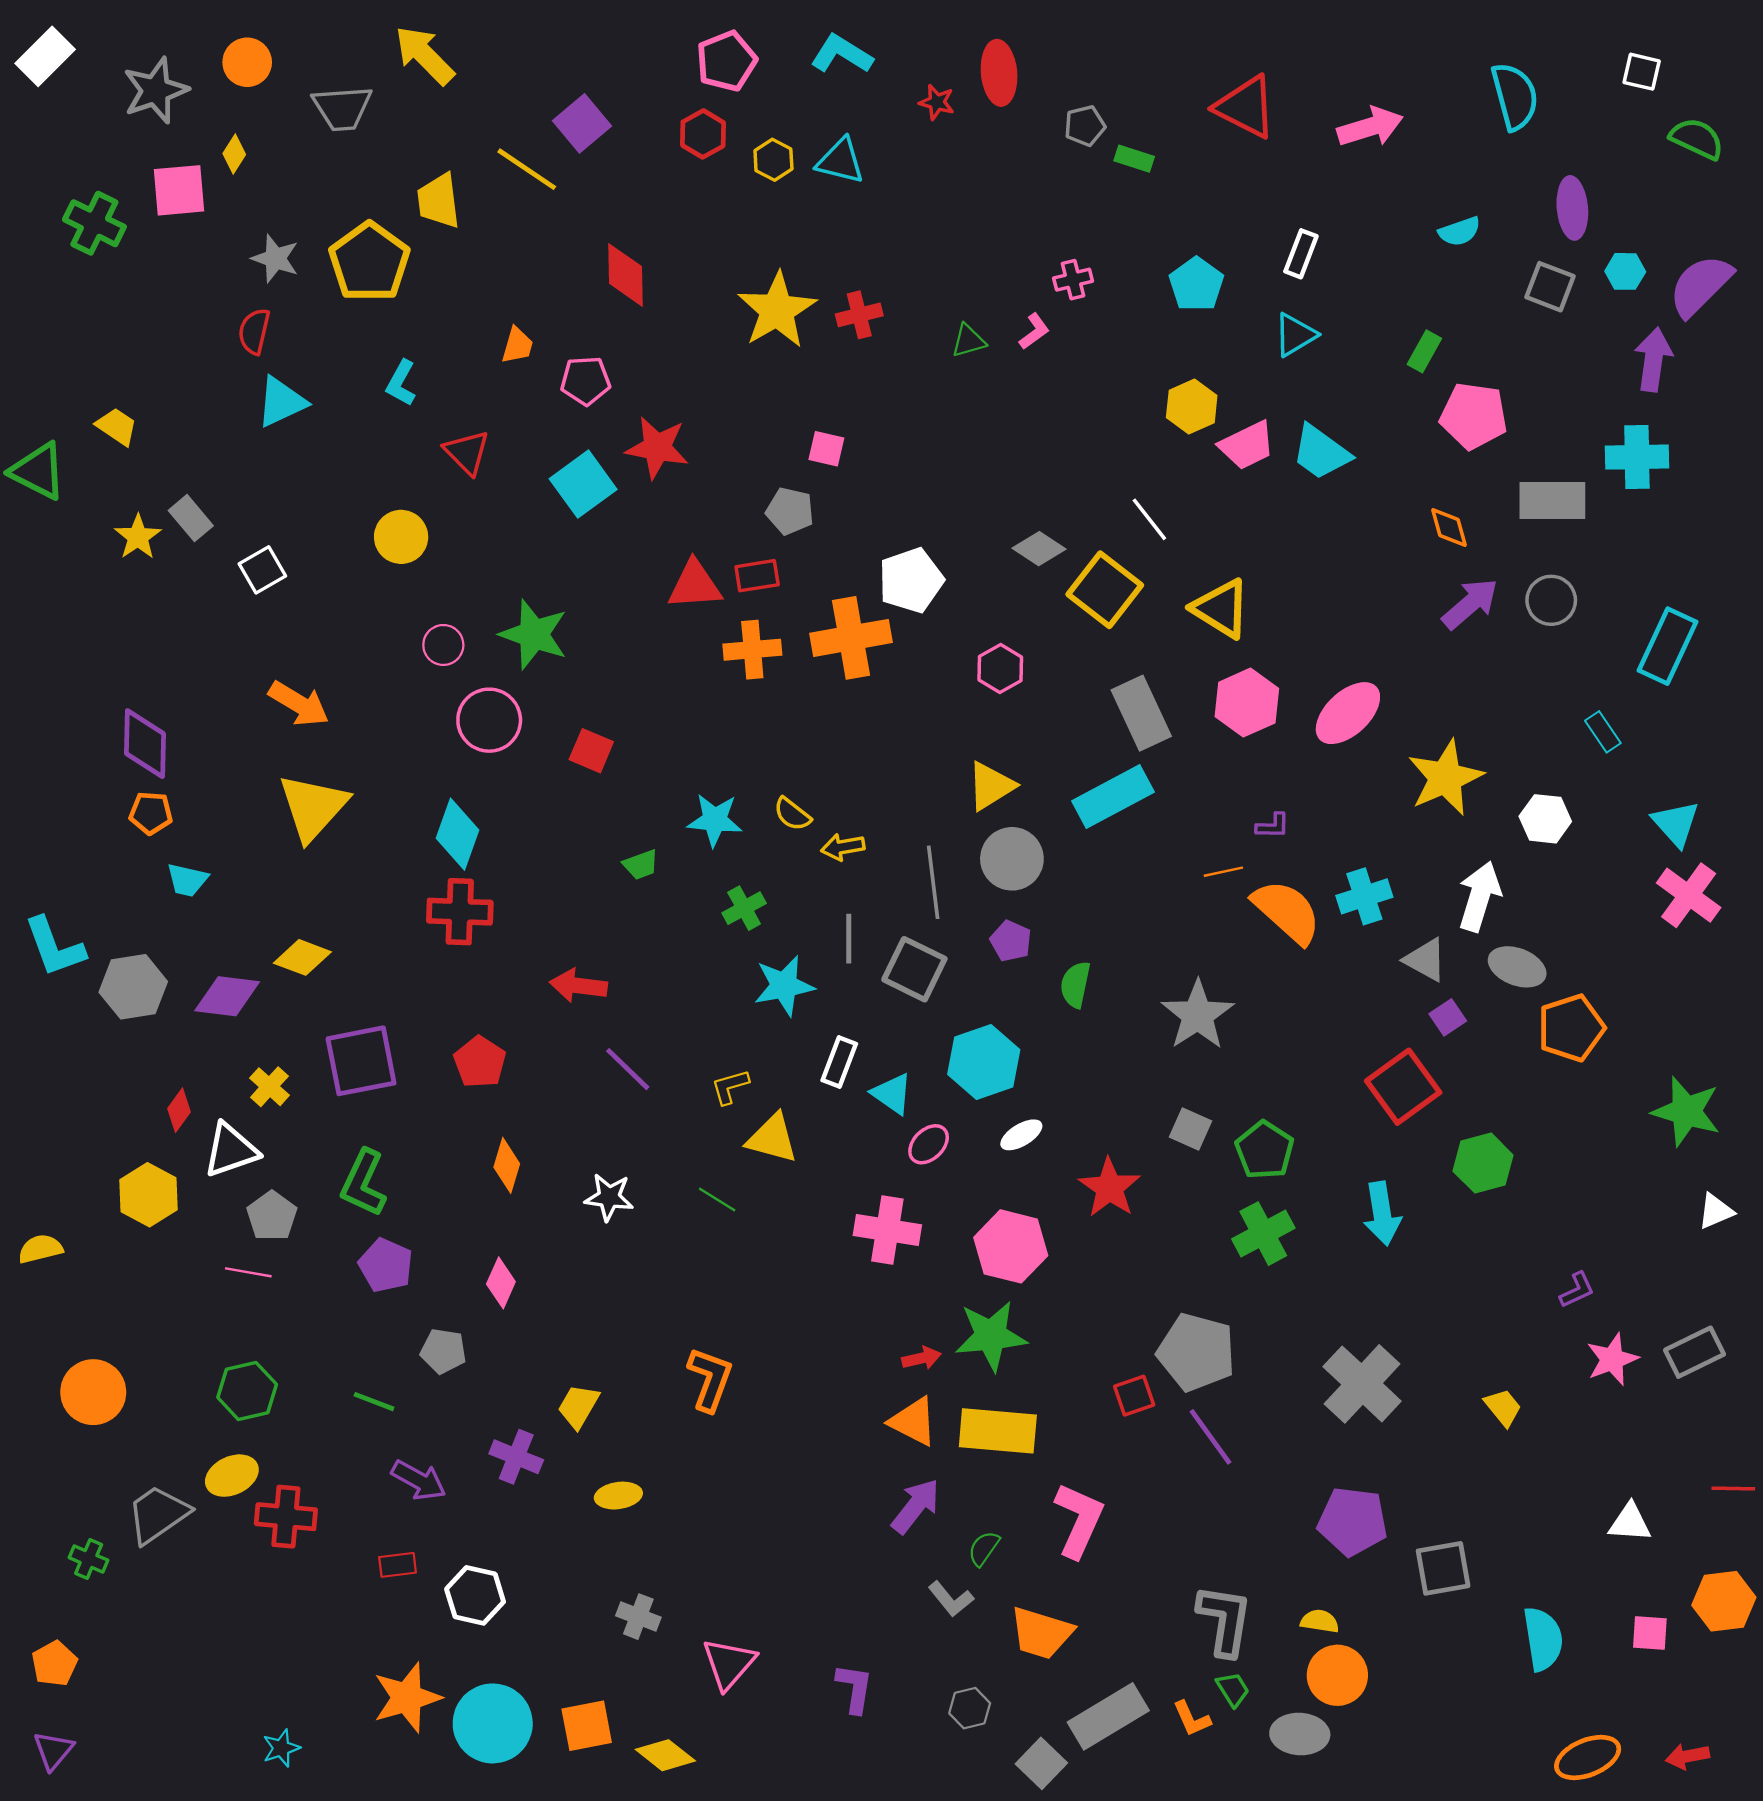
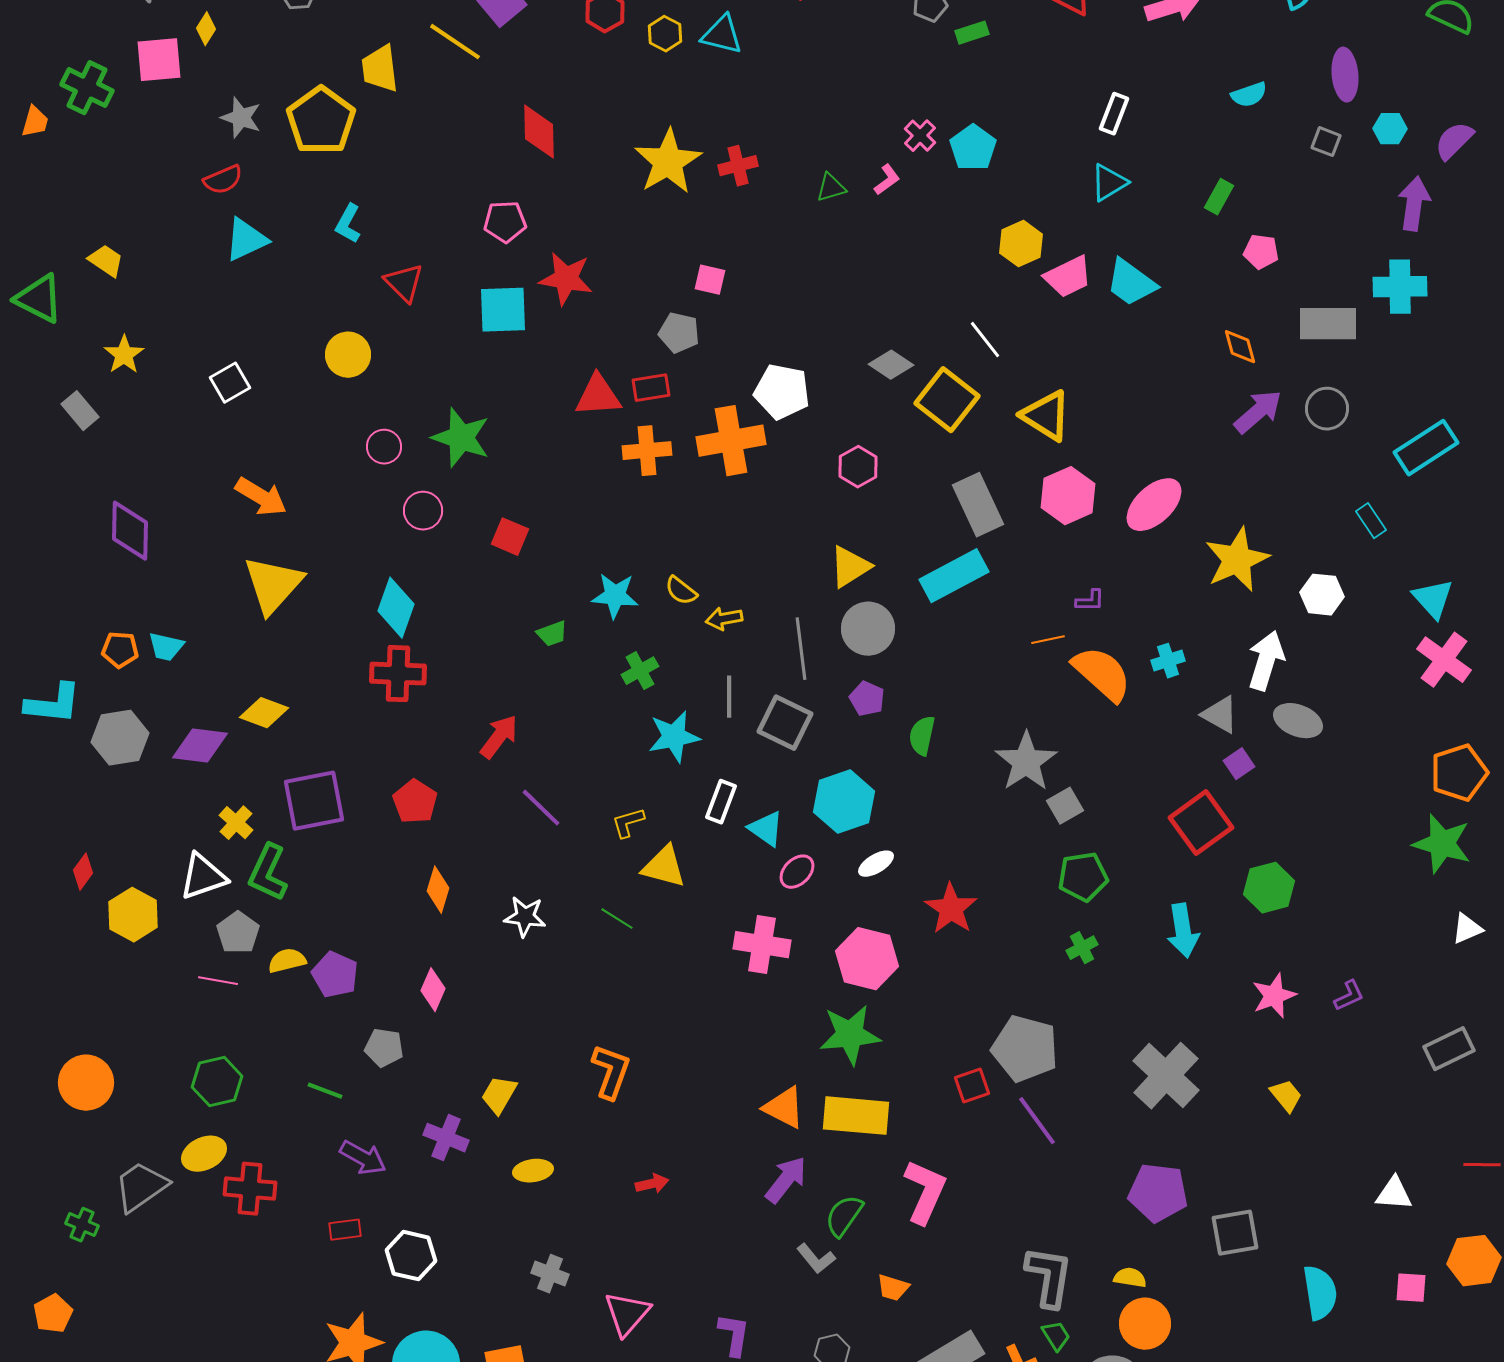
green rectangle: (1134, 159) -> (972, 33), turned -36
pink cross: (1073, 280) -> (920, 136), turned -32
cyan pentagon: (1196, 284) -> (973, 148), moved
purple semicircle: (1700, 285) -> (1454, 141), size x0.7
gray square: (1550, 287) -> (1326, 142), size x0.7
red semicircle: (254, 331) -> (223, 180), turned -126
orange trapezoid: (517, 345) -> (35, 122), moved
pink pentagon: (1474, 416) -> (1261, 252), size x0.6
cyan square: (583, 484) -> (503, 310), turned 34
gray rectangle: (191, 518) -> (80, 411), moved
white pentagon: (911, 580) -> (782, 392), turned 30
cyan rectangle: (1667, 646) -> (1426, 448), turned 32
pink circle: (489, 720) -> (423, 511), size x0.7
orange pentagon: (151, 813) -> (120, 650), moved
cyan cross: (1364, 896) -> (1168, 661), size x0.7
cyan L-shape: (54, 947) -> (53, 704), turned -64
red arrow: (578, 986) -> (499, 737), turned 120
orange pentagon: (1571, 1028) -> (1459, 773), moved
red diamond: (179, 1110) -> (83, 872), moved
gray square: (1191, 1129) -> (1065, 806), moved, turned 36
green pentagon: (1265, 1150) -> (1083, 877), turned 30
green L-shape: (363, 1183) -> (268, 873), moved
green cross: (1263, 1234) -> (1082, 948), size x0.6
yellow semicircle: (40, 1249) -> (287, 961), moved
red arrow: (921, 1358) -> (652, 1184), moved
pink star: (1612, 1359) -> (1274, 996), moved
green semicircle: (984, 1548) -> (844, 1216), size x1.4
orange trapezoid: (1041, 1633) -> (893, 1288), size x0.6

